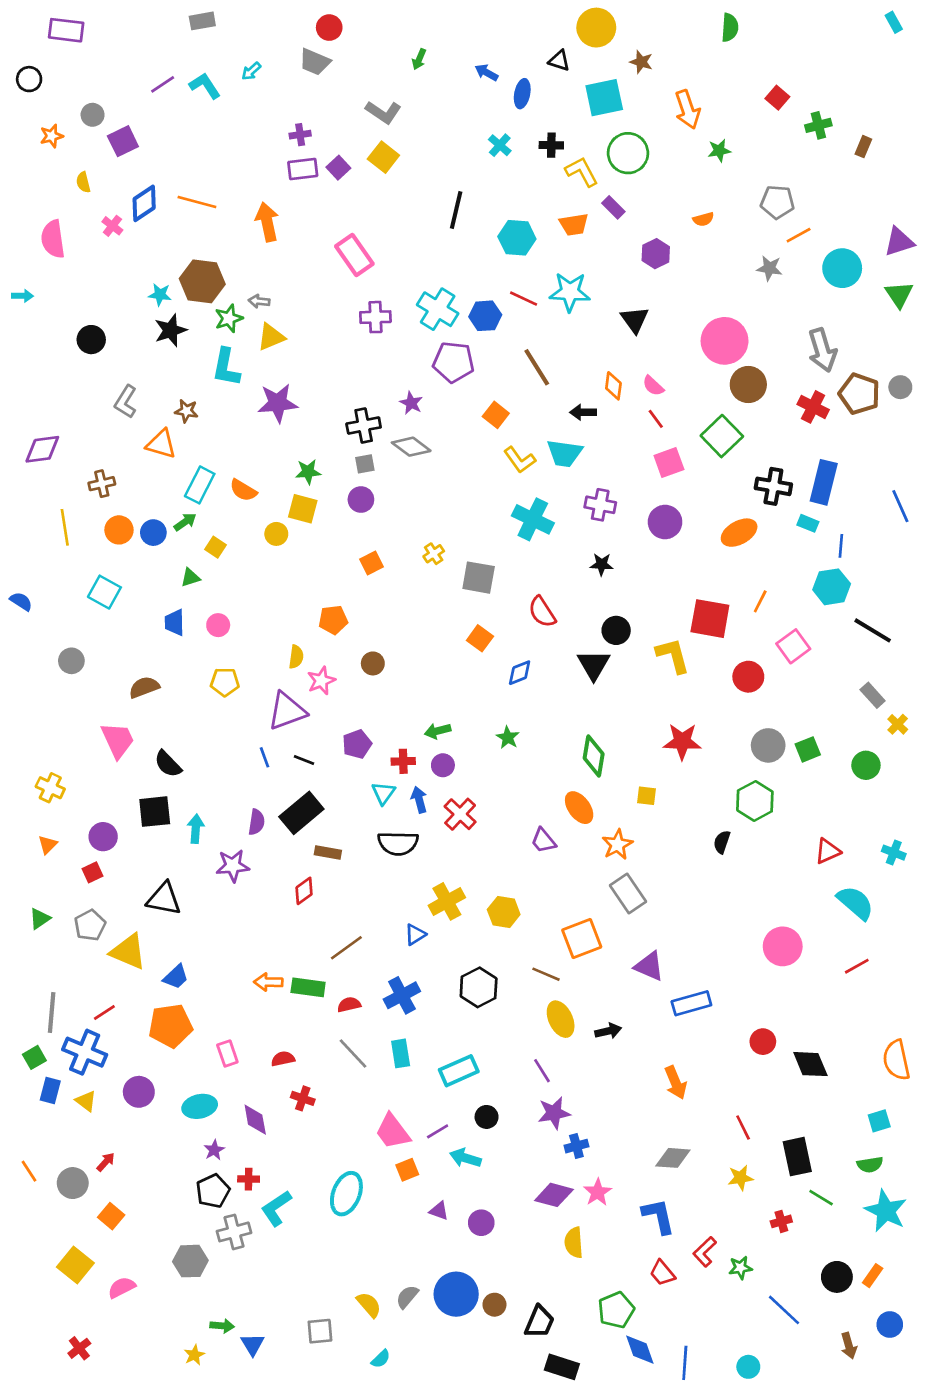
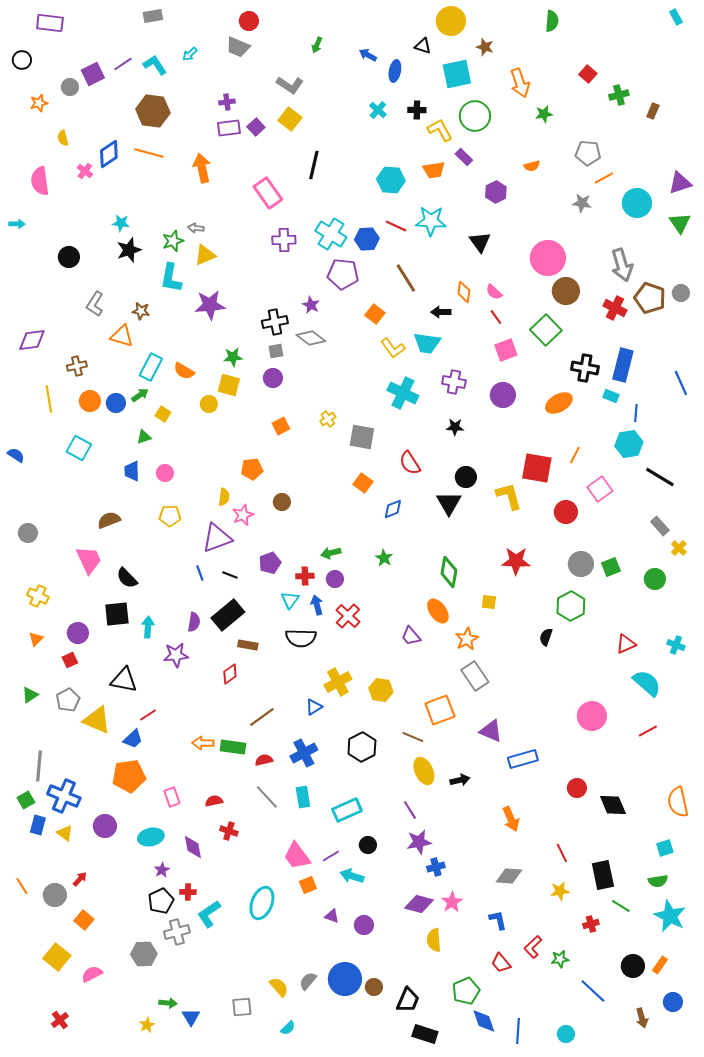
purple square: (123, 141) -> (93, 74), moved
black line: (456, 210) -> (314, 165), moved
brown hexagon: (202, 281) -> (153, 111), moved
gray circle: (71, 661) -> (28, 533), moved
red line: (104, 1012) -> (148, 715), moved
blue L-shape: (658, 1216) -> (498, 920), size x0.7

